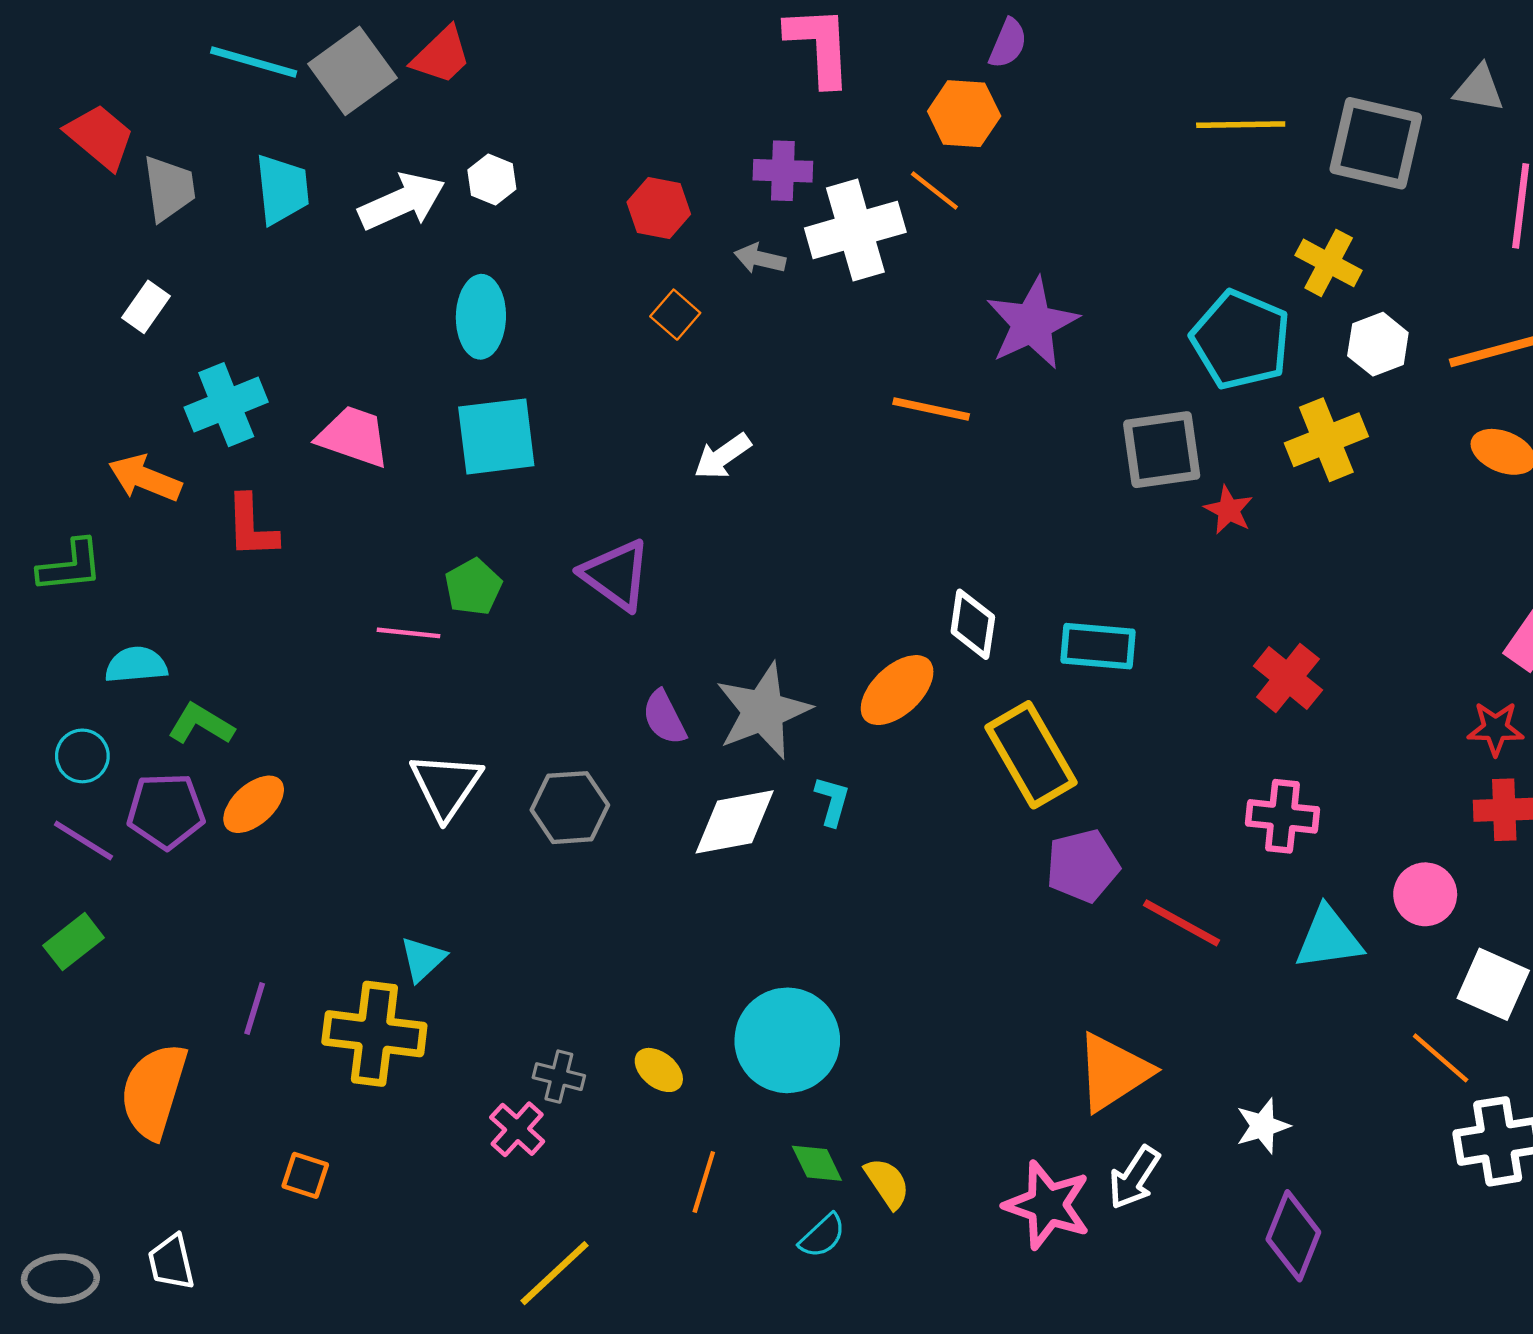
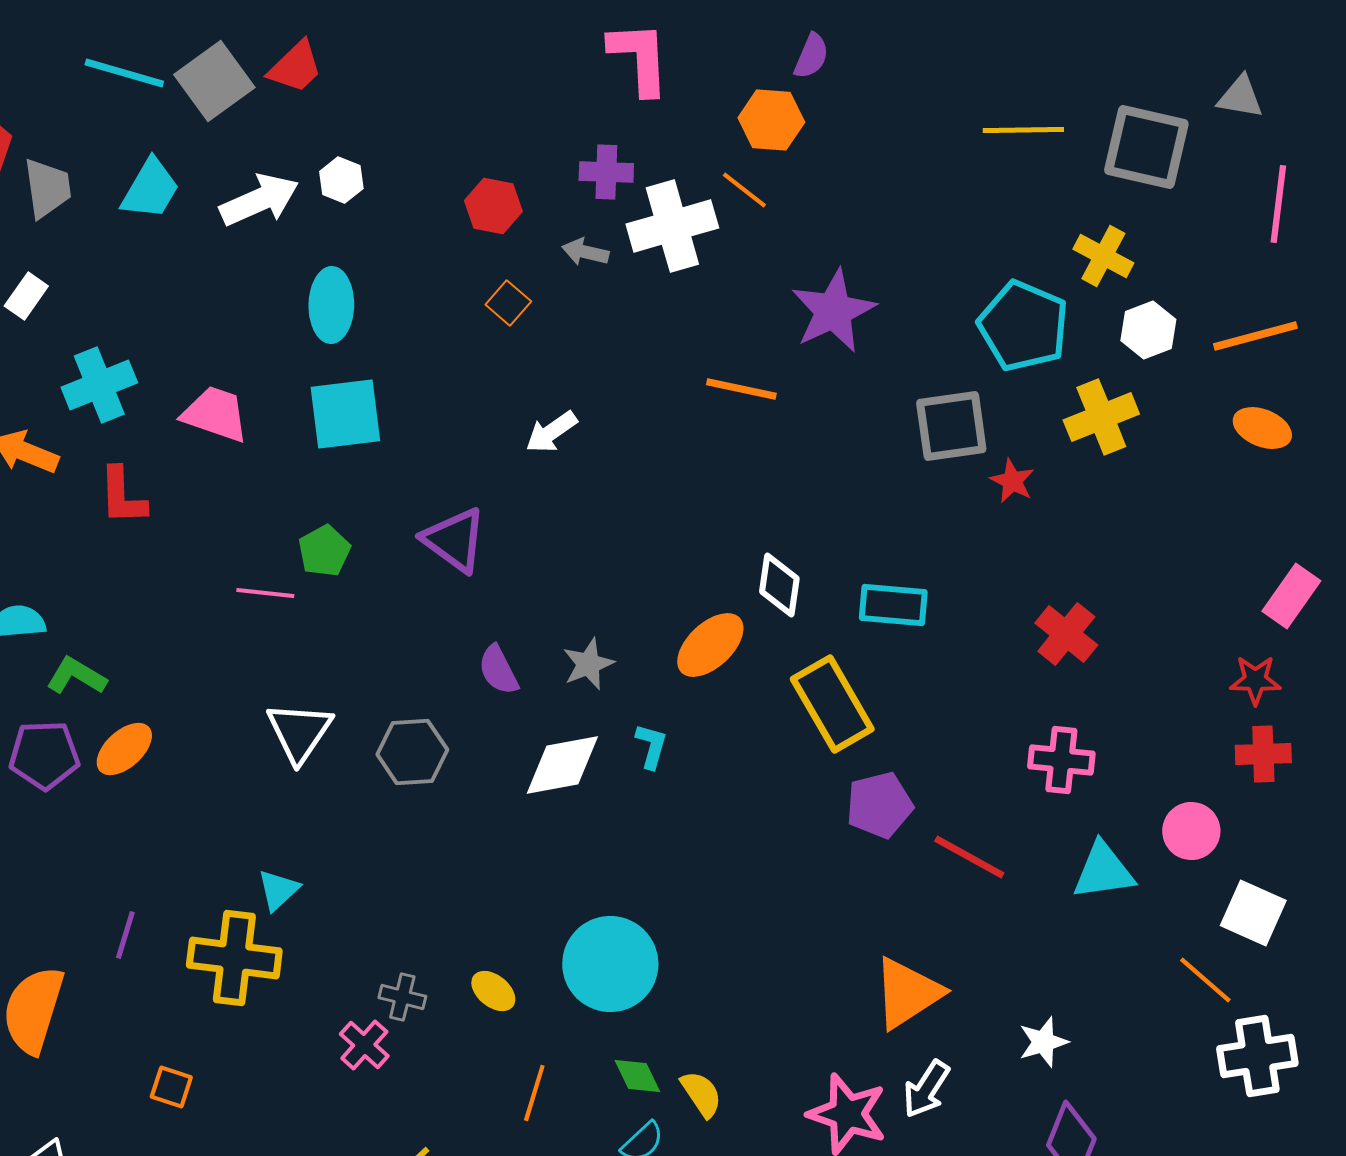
cyan trapezoid: (282, 189) -> (150, 189), turned 36
gray star: (763, 711) -> (588, 664), size x0.6

